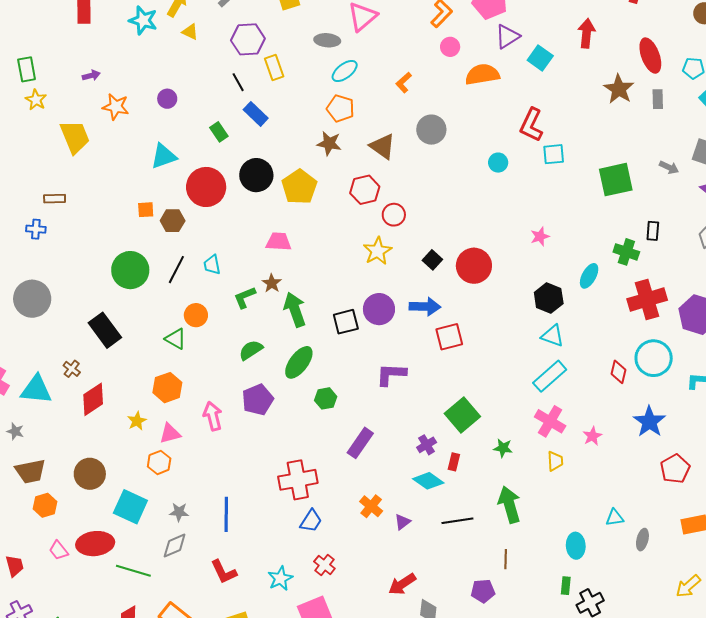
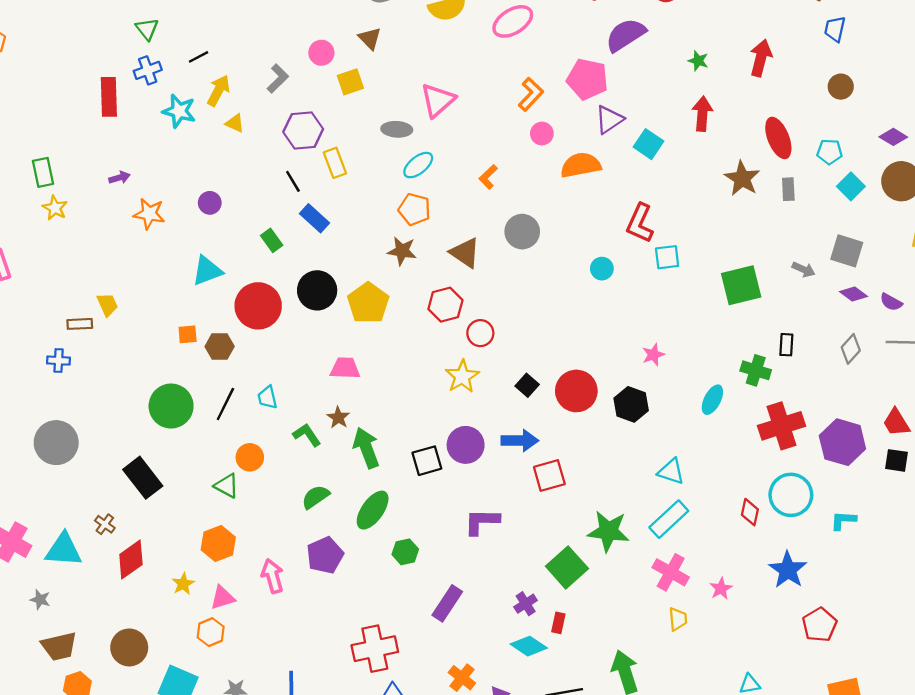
yellow trapezoid: (75, 137) -> (107, 305), moved, size x0.6
green L-shape: (245, 297) -> (307, 435), turned 80
black hexagon: (549, 298) -> (631, 404), moved
green star: (503, 448) -> (608, 531), moved, size x1.8

